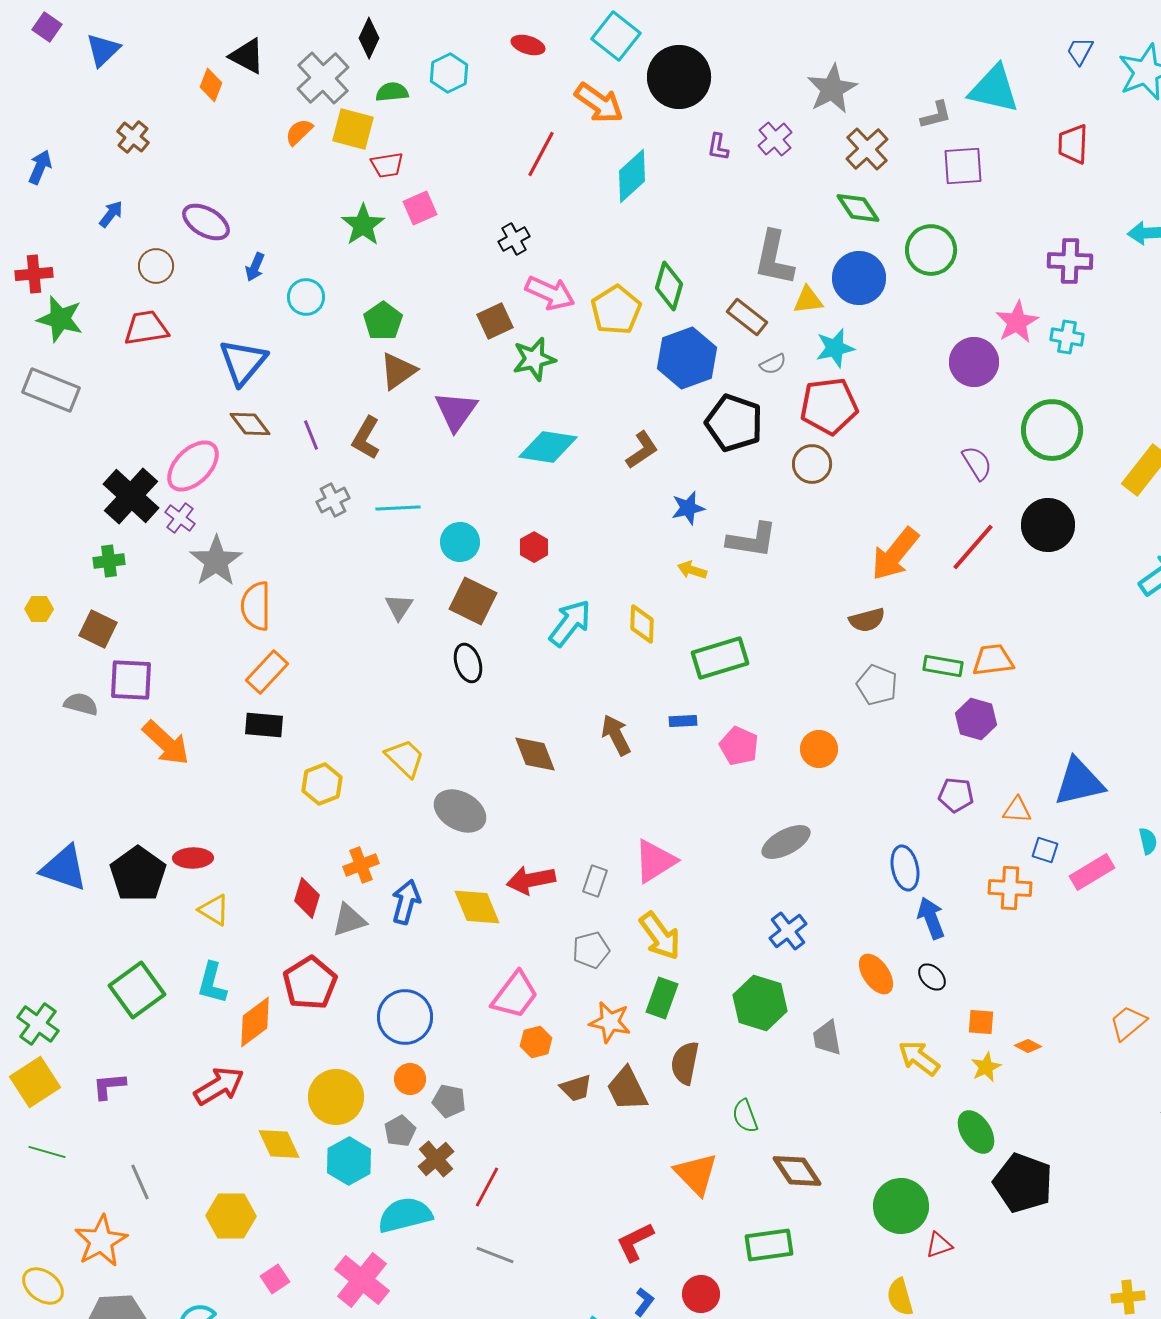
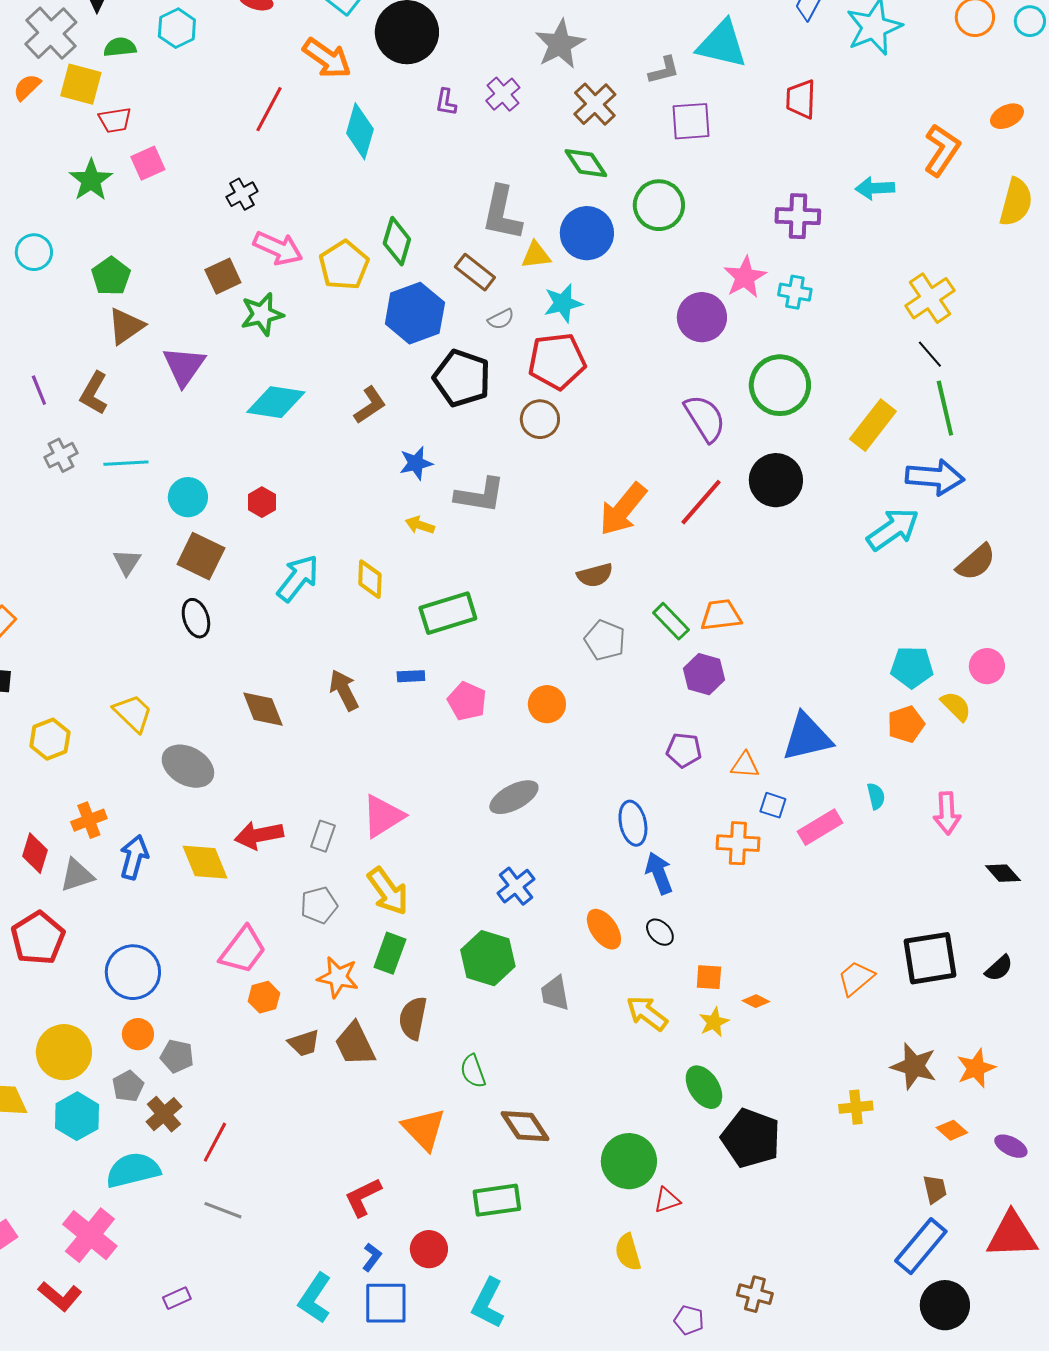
cyan diamond: (632, 176) -> (360, 131), turned -32
purple semicircle: (977, 463) -> (705, 418), size x1.4
green rectangle: (943, 666) -> (671, 621), turned 36
yellow cross: (1128, 1297) -> (856, 1107), moved

